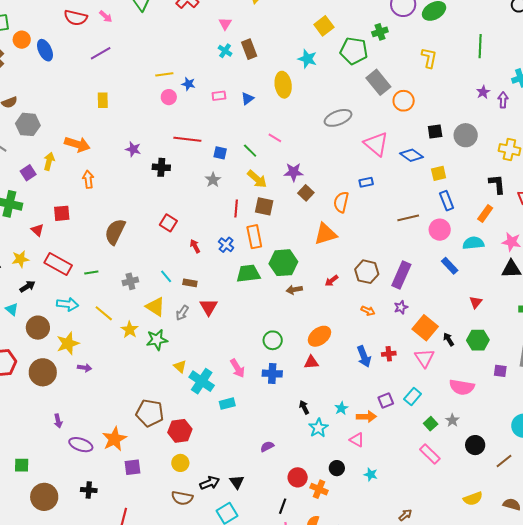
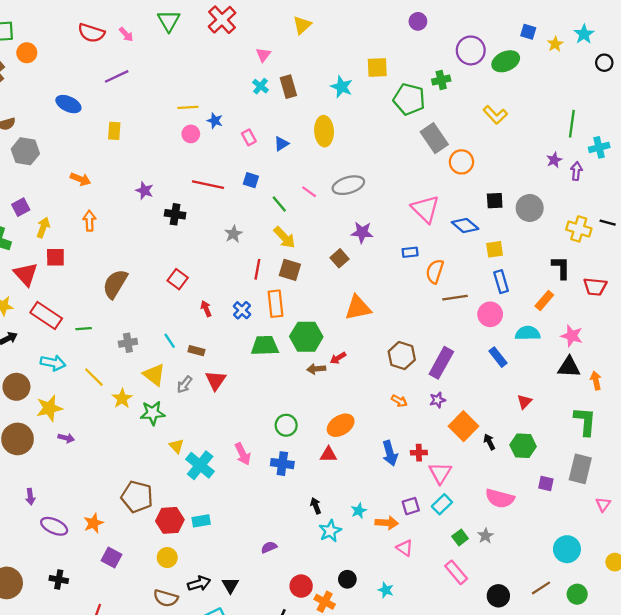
yellow square: (324, 26) -> (377, 67), turned 30
green line: (480, 46) -> (572, 124), moved
blue ellipse: (45, 50) -> (68, 104), moved, turned -45
yellow L-shape: (429, 58) -> (495, 115), turned 120
cyan star: (307, 59) -> (342, 87), moved
pink rectangle: (219, 96) -> (249, 137), turned 64
gray ellipse: (338, 118) -> (348, 185), moved
orange arrow: (77, 144) -> (80, 179), size x0.7
blue square: (220, 153) -> (251, 180), moved
yellow arrow: (49, 161) -> (43, 227), moved
purple star: (294, 172) -> (362, 232), moved
orange semicircle: (341, 202) -> (435, 271), moved
red triangle: (37, 230) -> (26, 274), size x1.6
red arrow: (332, 281) -> (338, 358), moved
pink triangle: (424, 358) -> (440, 473), moved
cyan rectangle: (227, 404) -> (201, 521), moved
orange star: (114, 439) -> (93, 523), size x0.7
pink triangle: (357, 440) -> (405, 548), moved
black circle: (475, 445) -> (498, 596), moved
purple square: (133, 467) -> (112, 558), turned 30

